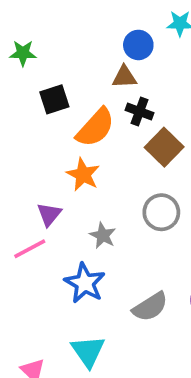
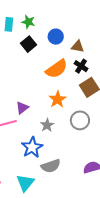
blue circle: (138, 45) -> (56, 37), moved
black square: (54, 99) -> (28, 44), moved, turned -35
orange star: (83, 175) -> (58, 99), moved
gray semicircle: (150, 307) -> (51, 166), moved

